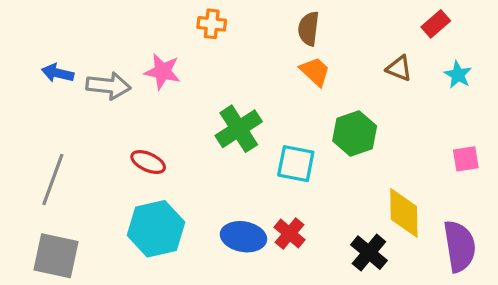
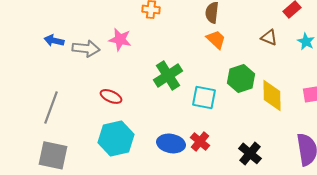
yellow diamond: (404, 213) -> (272, 95), moved

